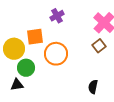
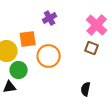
brown square: (99, 46) -> (92, 48), turned -32

